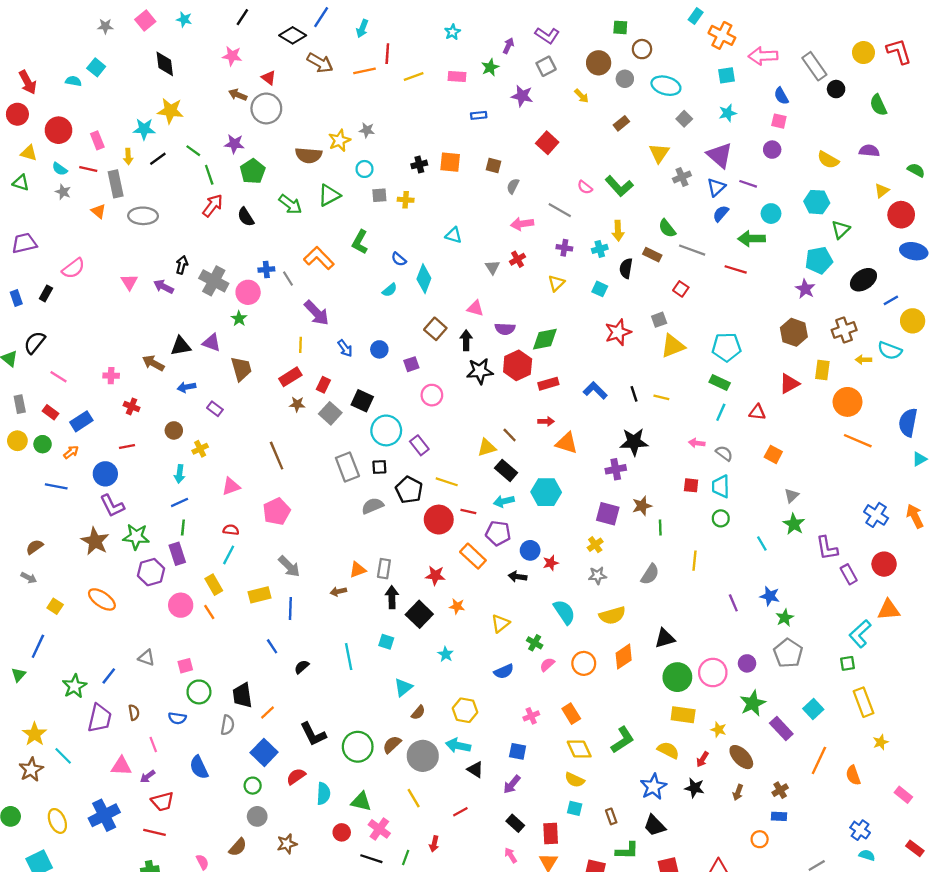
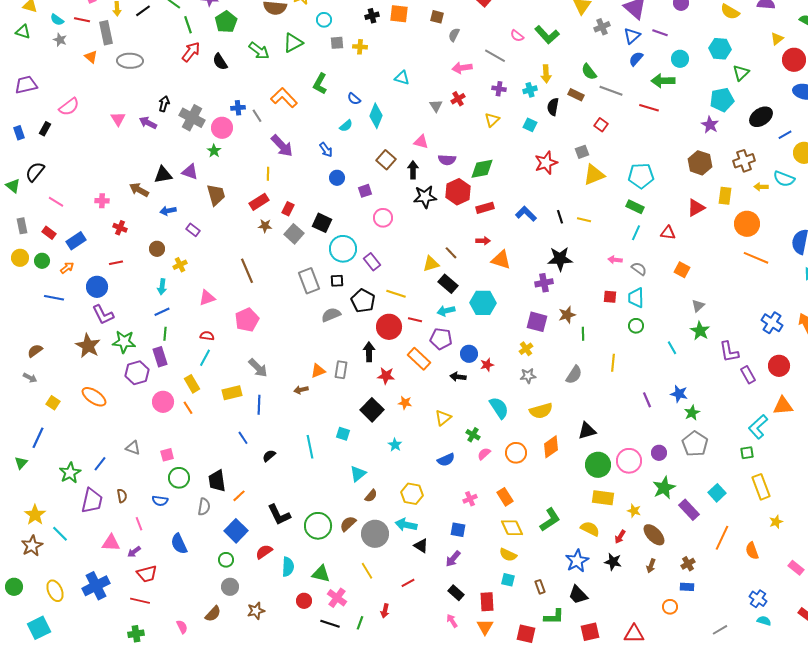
blue arrow: (345, 348) -> (326, 150), moved
black arrow: (392, 597) -> (369, 352), moved

